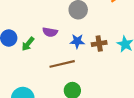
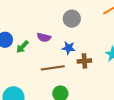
brown cross: (99, 43) -> (84, 61), moved

